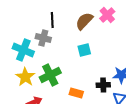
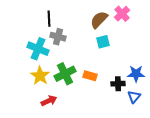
black line: (52, 20) -> (49, 19), moved
cyan square: (84, 50) -> (103, 42), moved
orange rectangle: (76, 93) -> (90, 76), moved

